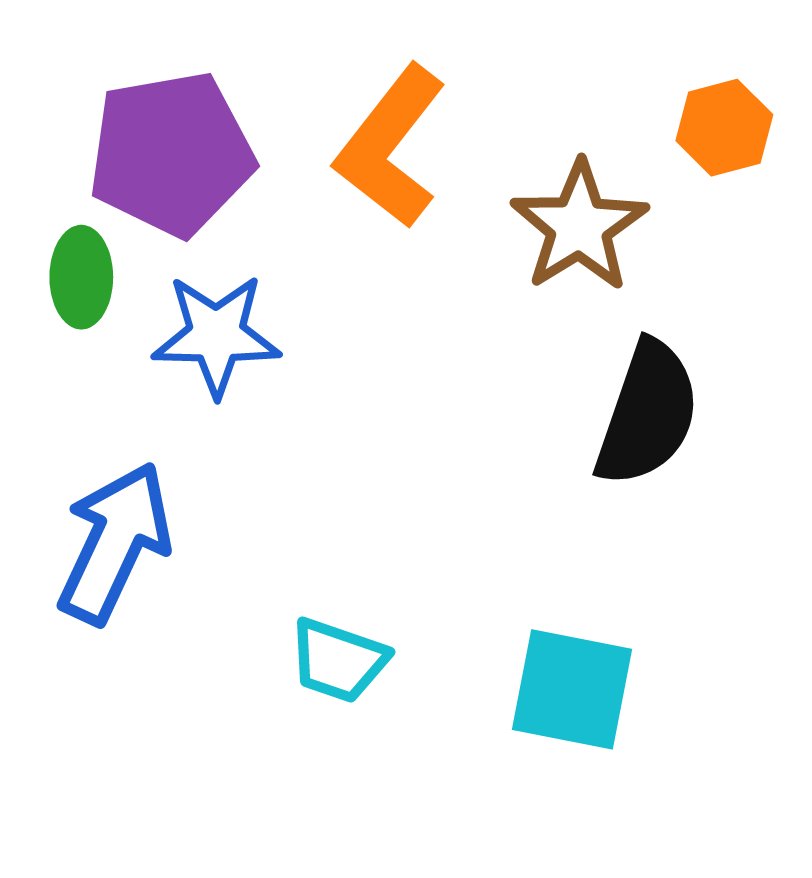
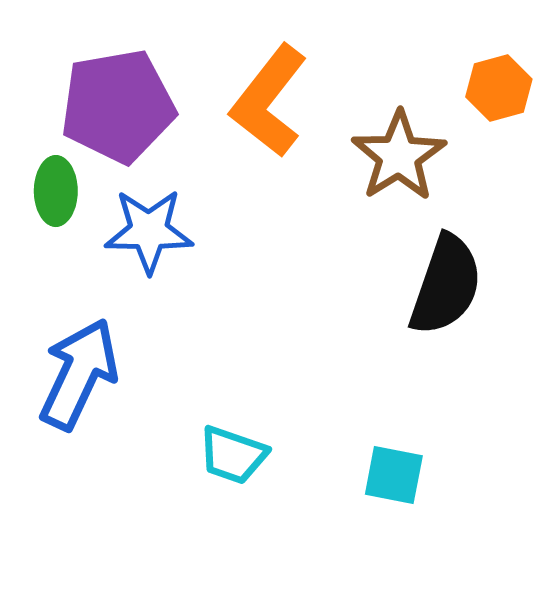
cyan square: (572, 689) -> (394, 475), size x0.7

